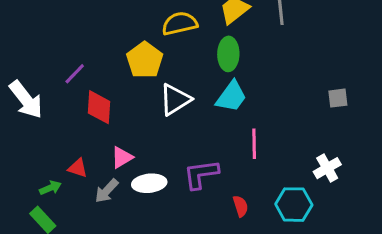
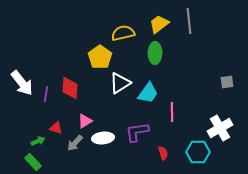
purple line: (75, 74) -> (46, 94), moved, turned -35
cyan trapezoid: (231, 97) -> (148, 93), moved
white cross: (327, 168) -> (220, 128), size x1.4

